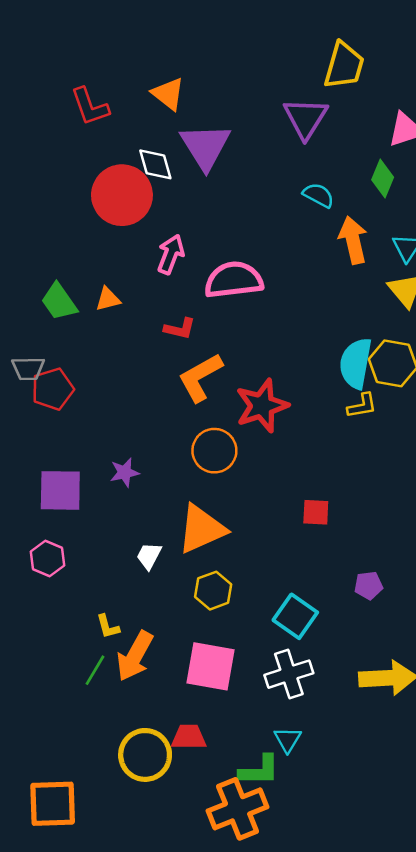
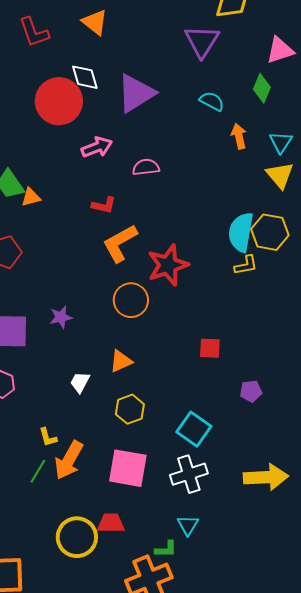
purple triangle: (205, 146) -> (136, 93), moved, turned 30
orange arrow: (353, 240) -> (239, 136), size x0.7
pink arrow: (171, 254) -> (97, 147), turned 48
pink semicircle: (234, 280) -> (146, 167), size x0.6
orange triangle: (108, 299) -> (31, 197), moved
orange triangle: (202, 529) -> (121, 361), size x0.6
purple pentagon: (368, 585) -> (251, 391), moved
green L-shape: (259, 770) -> (166, 549), size x0.7

